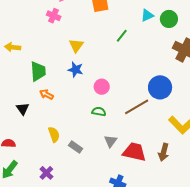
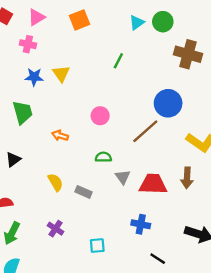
green line: (122, 36) -> (118, 61), moved
blue star: (76, 70) -> (34, 77), moved
orange arrow: (46, 94) -> (60, 136), moved
black triangle: (23, 109) -> (13, 159), turned 40
green semicircle: (99, 112) -> (103, 157), moved

